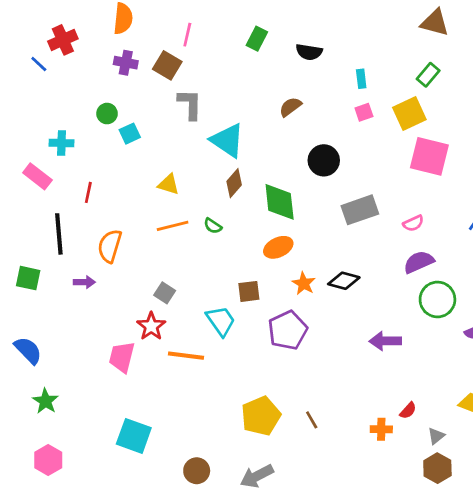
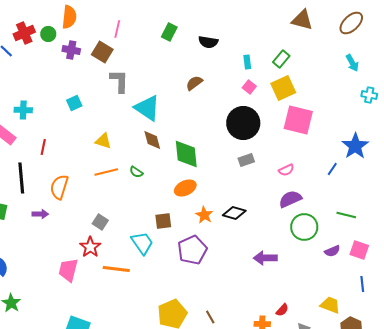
green rectangle: (428, 75) -> (281, 59), moved
pink square: (364, 112) -> (249, 87), turned -32
green circle: (107, 114) -> (48, 34), moved
black circle: (324, 160) -> (243, 123), moved, size x1.4
brown diamond: (234, 183) -> (152, 140), turned -55
gray rectangle: (360, 210) -> (246, 160), size x0.6

